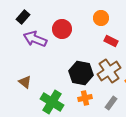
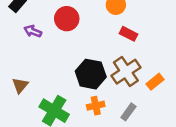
purple arrow: (35, 39) -> (33, 31), size x0.6
brown triangle: (25, 82) -> (20, 85), turned 32

